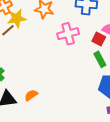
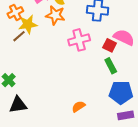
orange semicircle: (31, 95) -> (78, 107), moved

